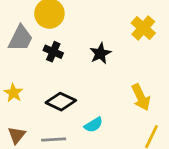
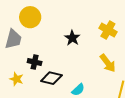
yellow cross: (143, 28) -> (108, 30), moved
black cross: (53, 52) -> (35, 62), moved

